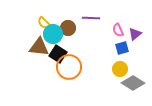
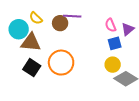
purple line: (91, 18) -> (72, 16), moved
cyan circle: (53, 34) -> (19, 29), moved
black square: (58, 54) -> (32, 68), moved

